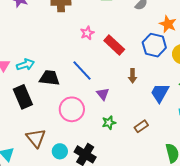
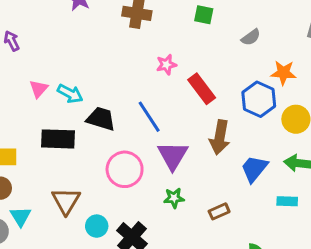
orange star: (168, 24) -> (283, 73), turned -30
cyan arrow: (25, 65) -> (70, 94), turned 36
brown arrow: (133, 76) -> (220, 137), size x1.6
purple triangle: (103, 94) -> (173, 156), size x1.6
black rectangle: (23, 97) -> (58, 139), turned -75

